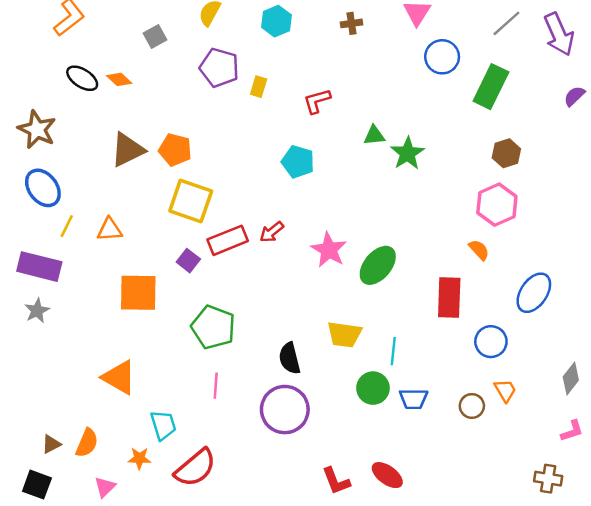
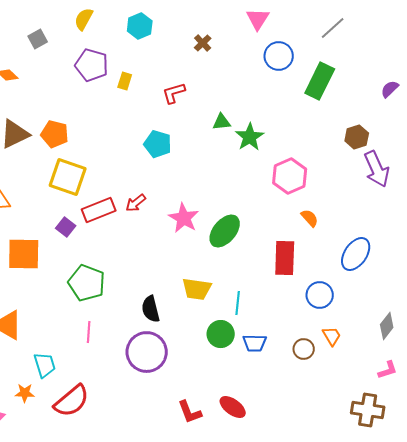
brown cross: (352, 23) -> (203, 43), moved, turned -36
purple arrow: (559, 34) -> (377, 169), moved
brown hexagon: (506, 153) -> (357, 137), moved
pink hexagon: (497, 205) -> (290, 176), moved
brown cross: (548, 479) -> (368, 410), size x1.4

